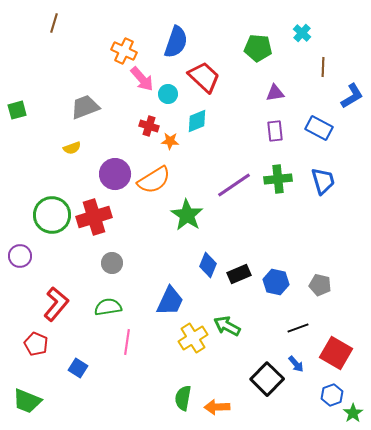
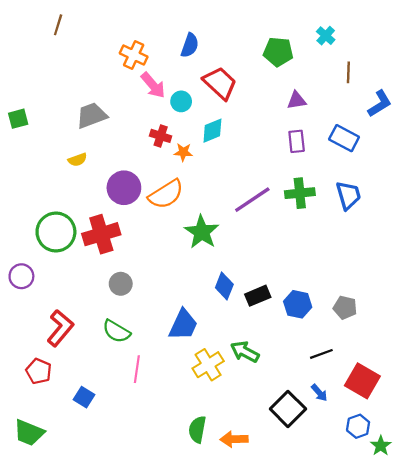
blue semicircle: (176, 42) -> (190, 45), size x0.7
green semicircle: (108, 307) -> (116, 331), turned -140

